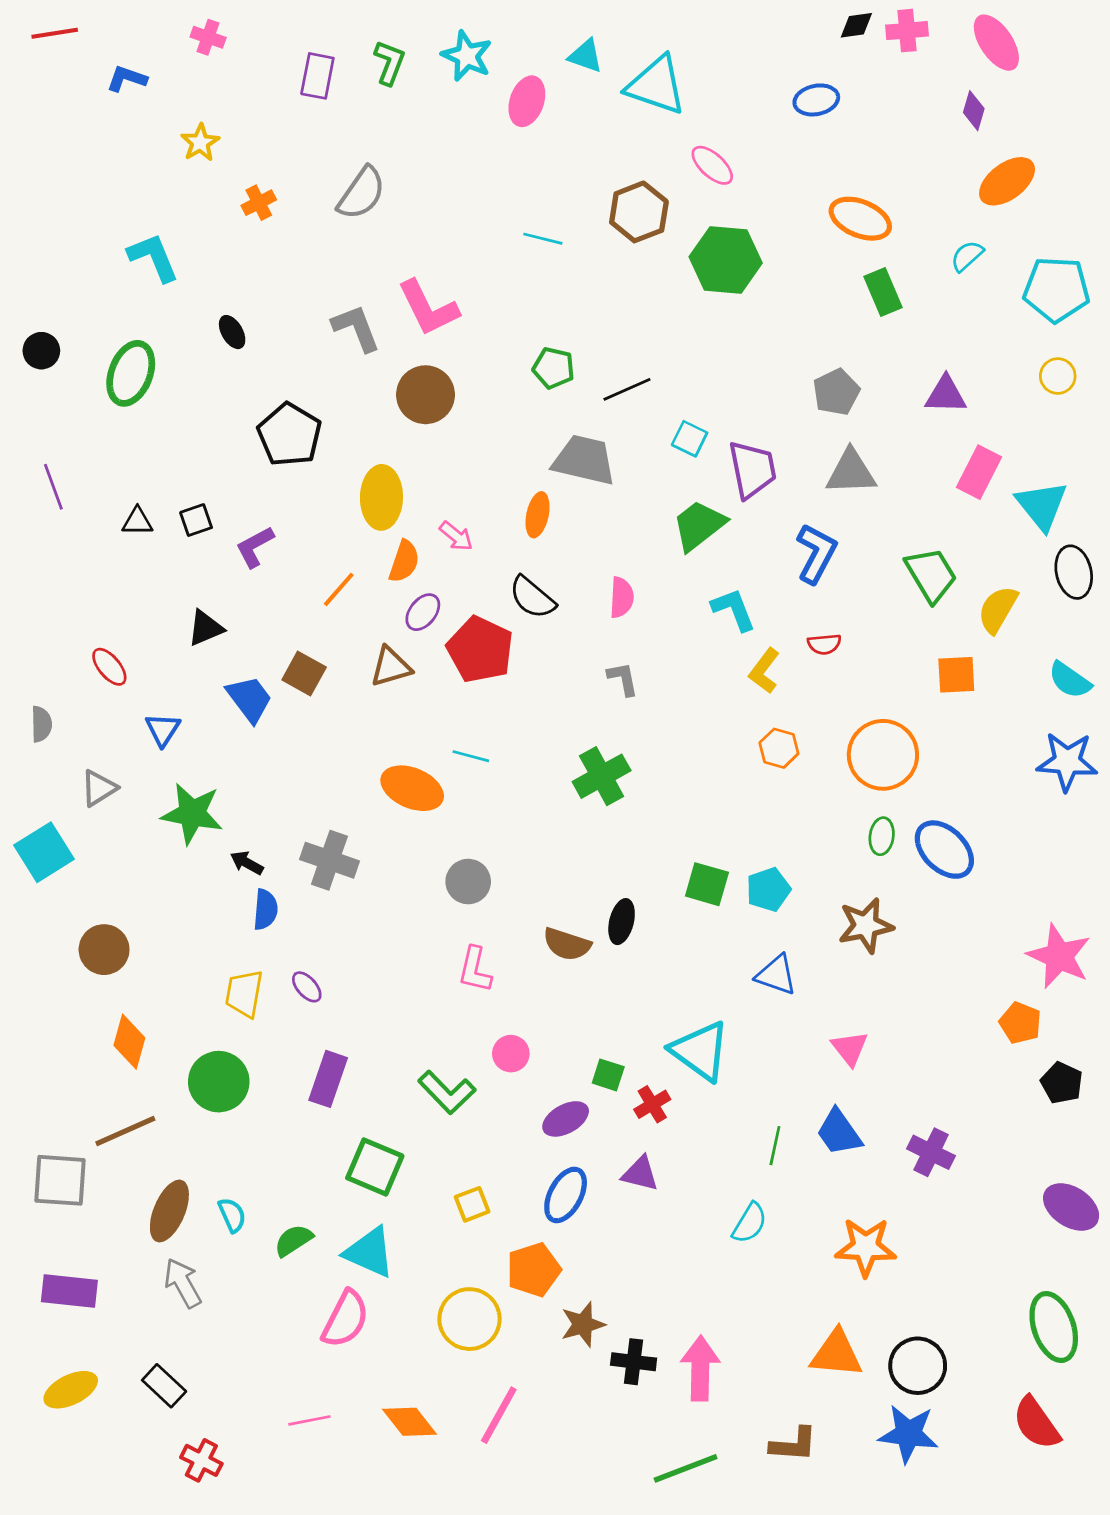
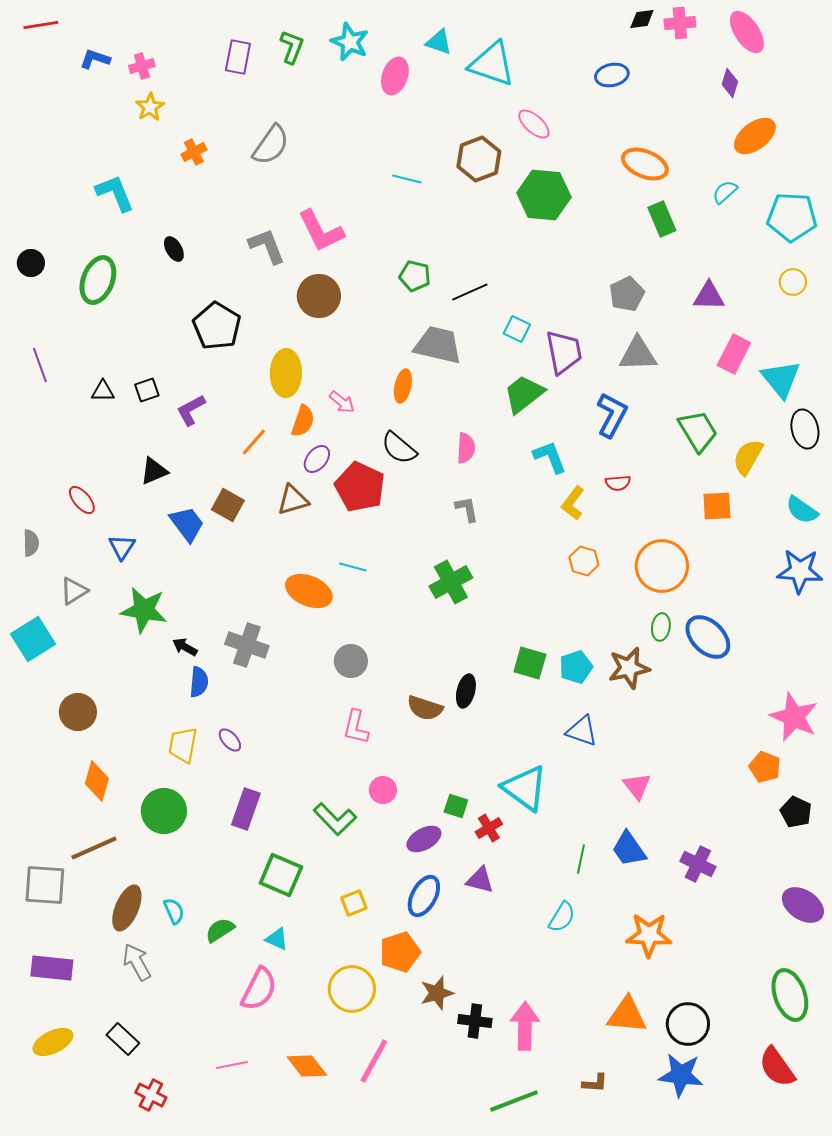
pink cross: (208, 37) -> (142, 66), moved, turned -35
brown star: (866, 926) -> (629, 668), moved
cyan triangle: (369, 1252) -> (277, 939), size x0.6
brown L-shape: (794, 1444) -> (595, 1083), size x0.7

